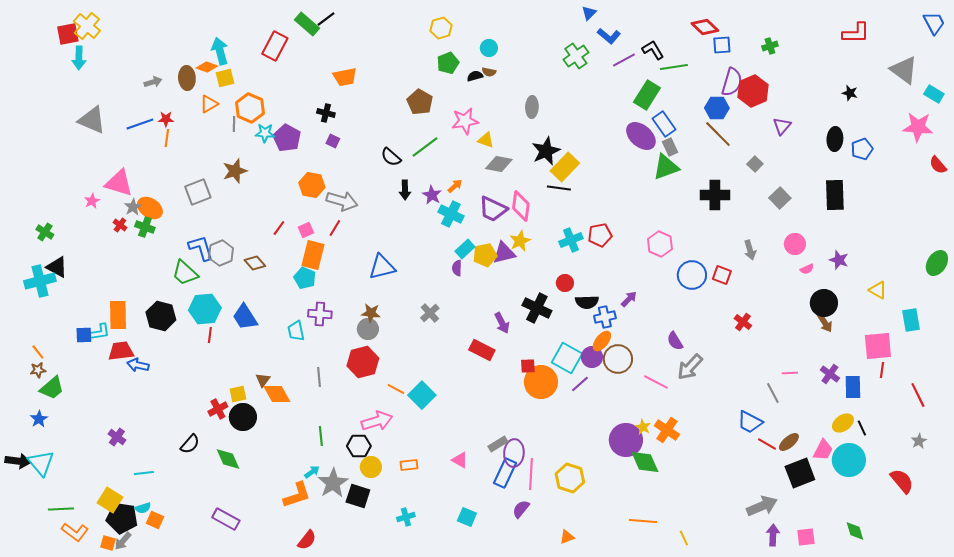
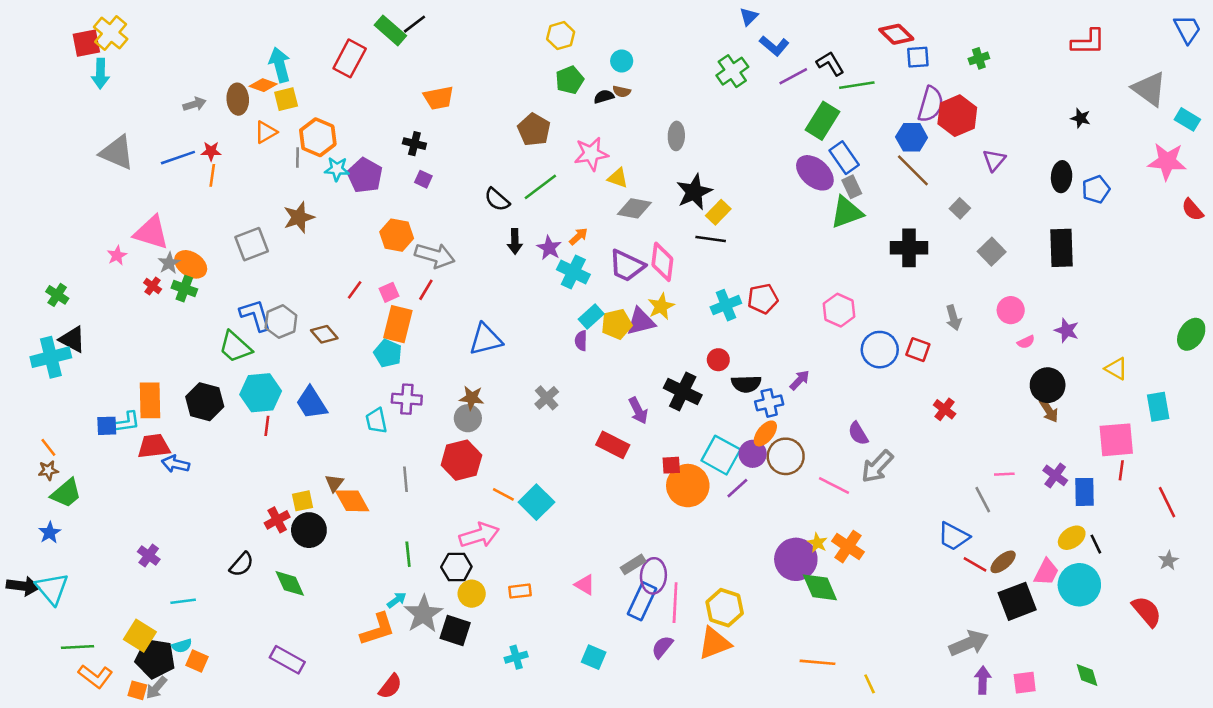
yellow rectangle: (565, 167) -> (718, 212), size x0.7
orange triangle: (567, 537) -> (714, 643), moved, size x1.8

